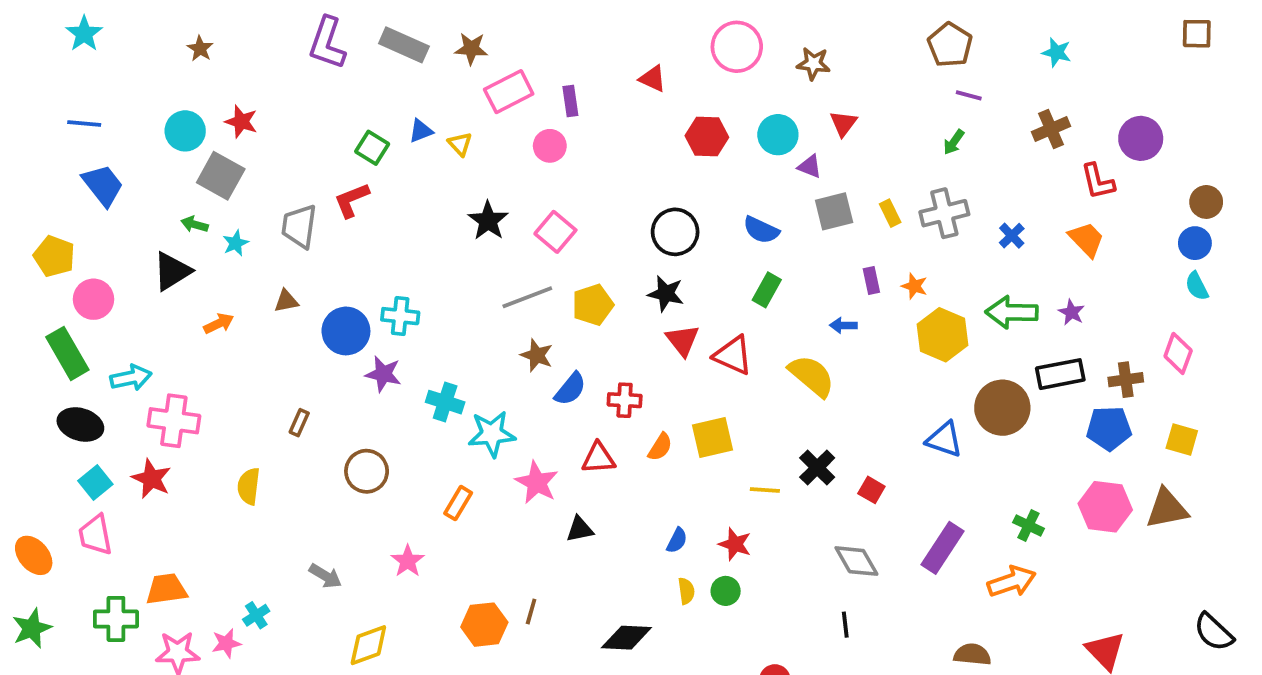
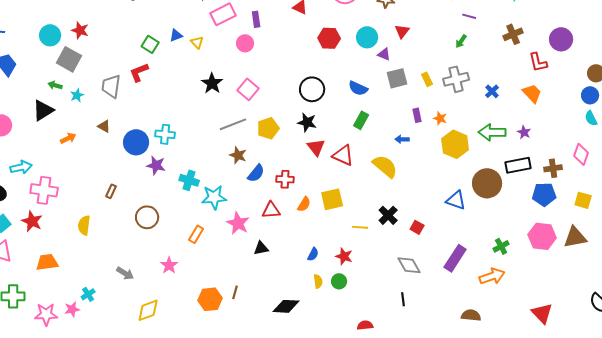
brown triangle: (286, 301) -> (104, 126), turned 40
green cross: (1029, 525) -> (501, 246), turned 35
orange trapezoid: (166, 589) -> (47, 262), moved

